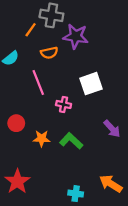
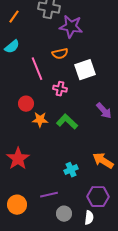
orange line: (31, 30) -> (14, 17), moved
orange semicircle: (49, 53) -> (60, 54), moved
red circle: (16, 123) -> (26, 104), moved
cyan cross: (76, 194) -> (71, 170), turned -32

